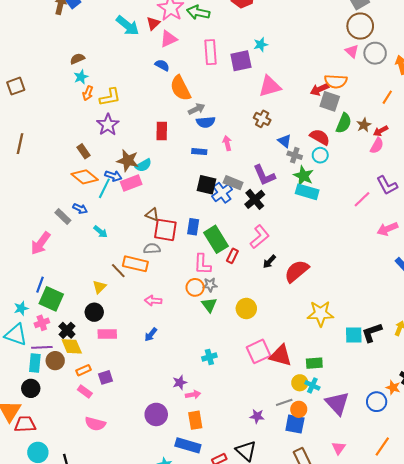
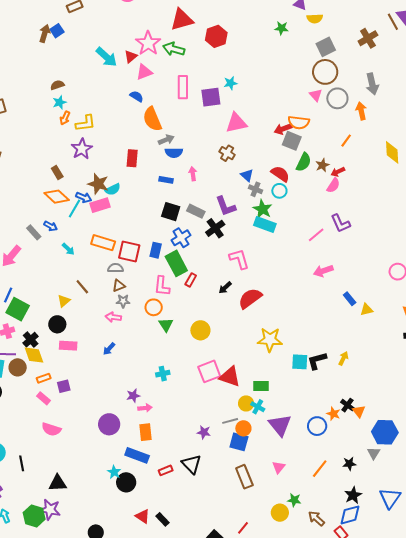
blue cross: (222, 193) -> (181, 238), moved
brown triangle: (152, 215) -> (119, 286), moved, turned -48
pink arrow: (387, 229) -> (323, 271), moved
pink L-shape: (260, 237) -> (239, 259), moved, turned -70
orange rectangle: (135, 264) -> (103, 243), moved
gray star: (210, 285) -> (123, 301), moved

